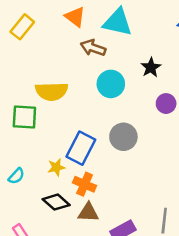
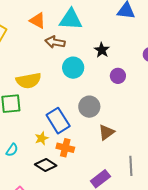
blue rectangle: (81, 148) -> (58, 121), turned -50
brown triangle: (88, 212) -> (106, 132), moved, turned -30

